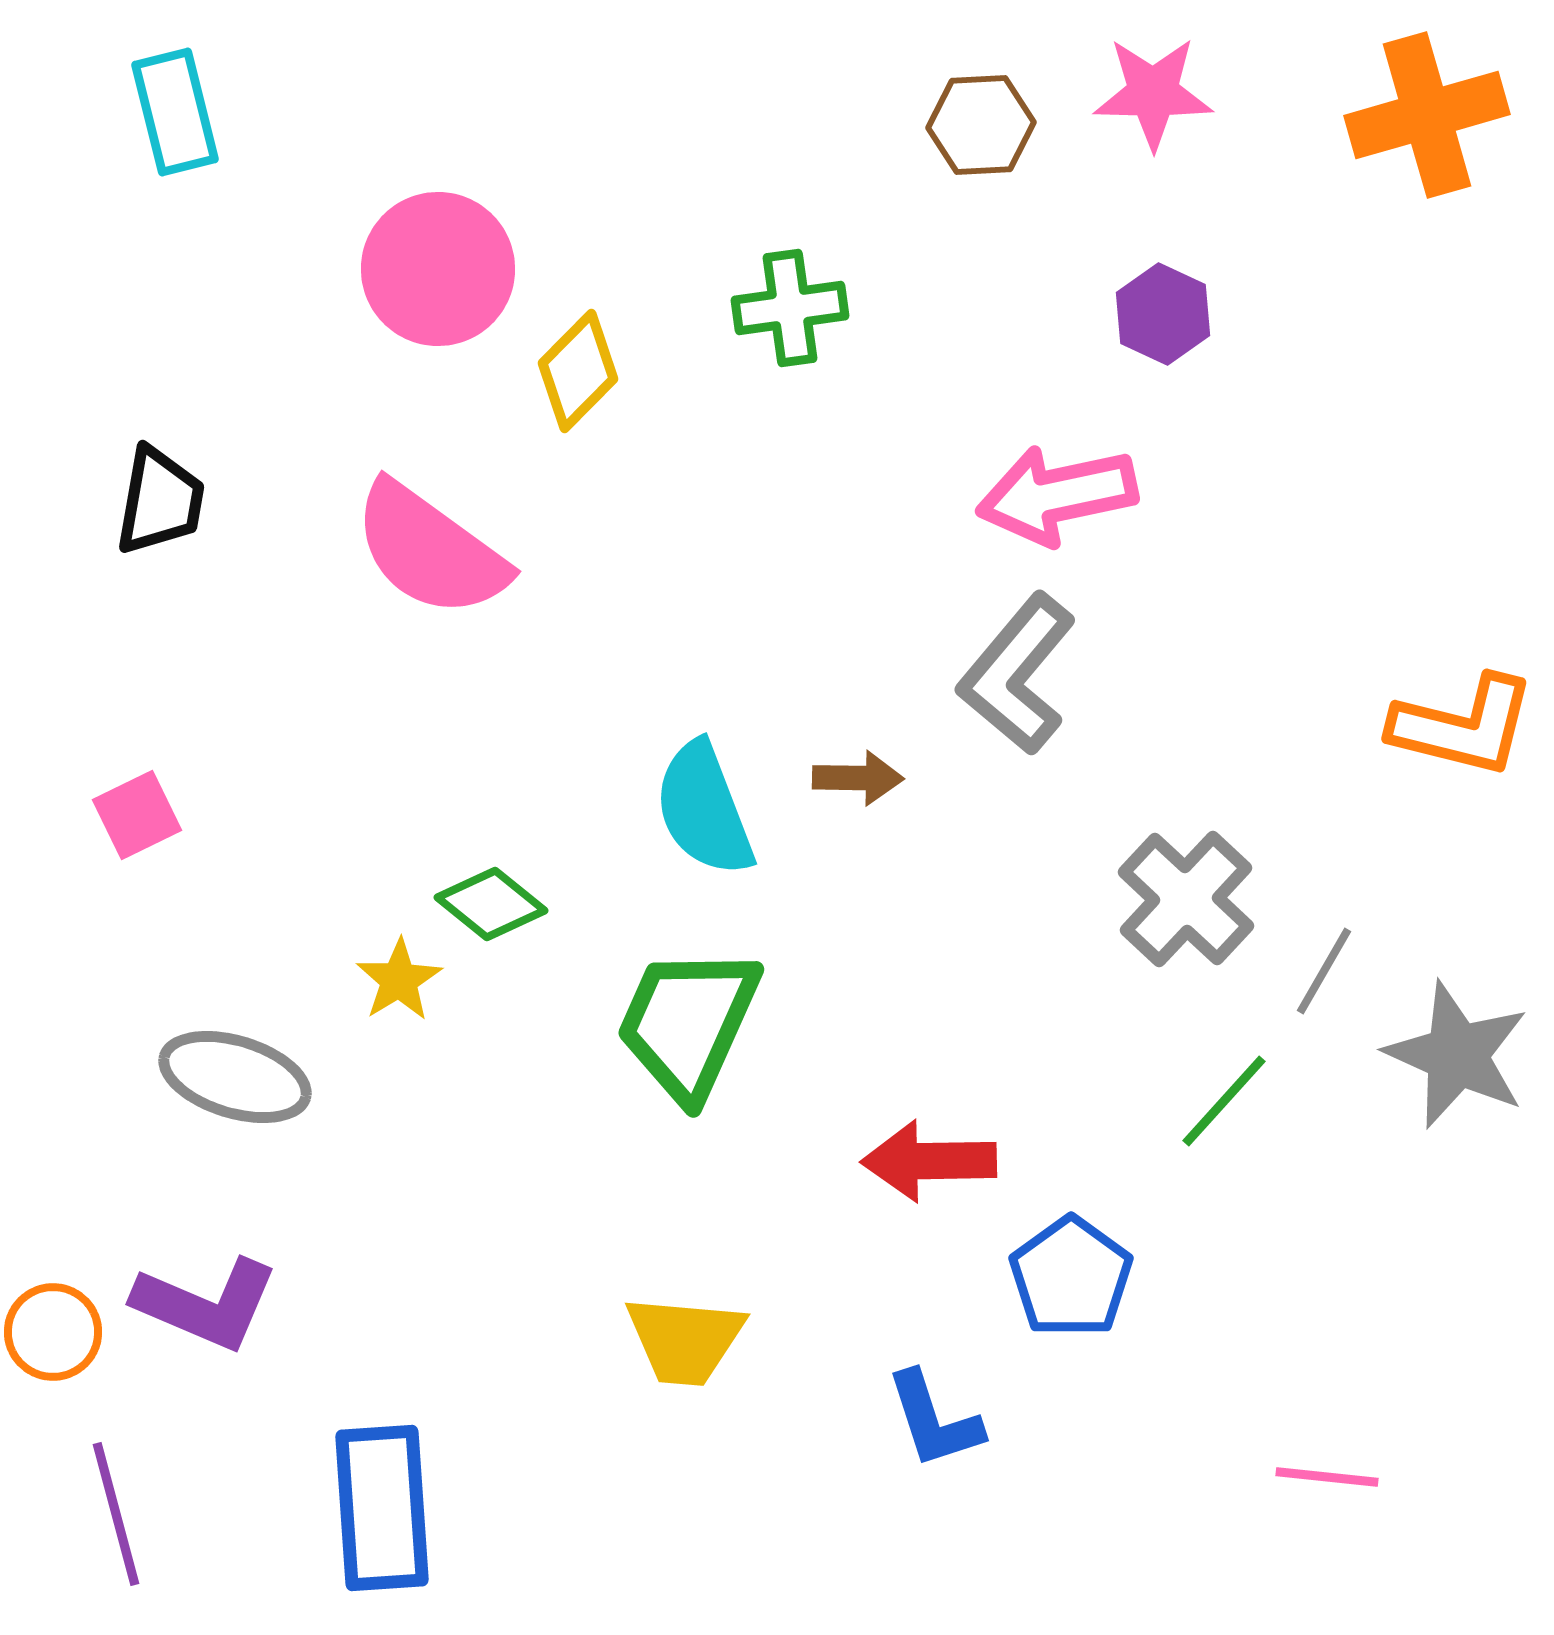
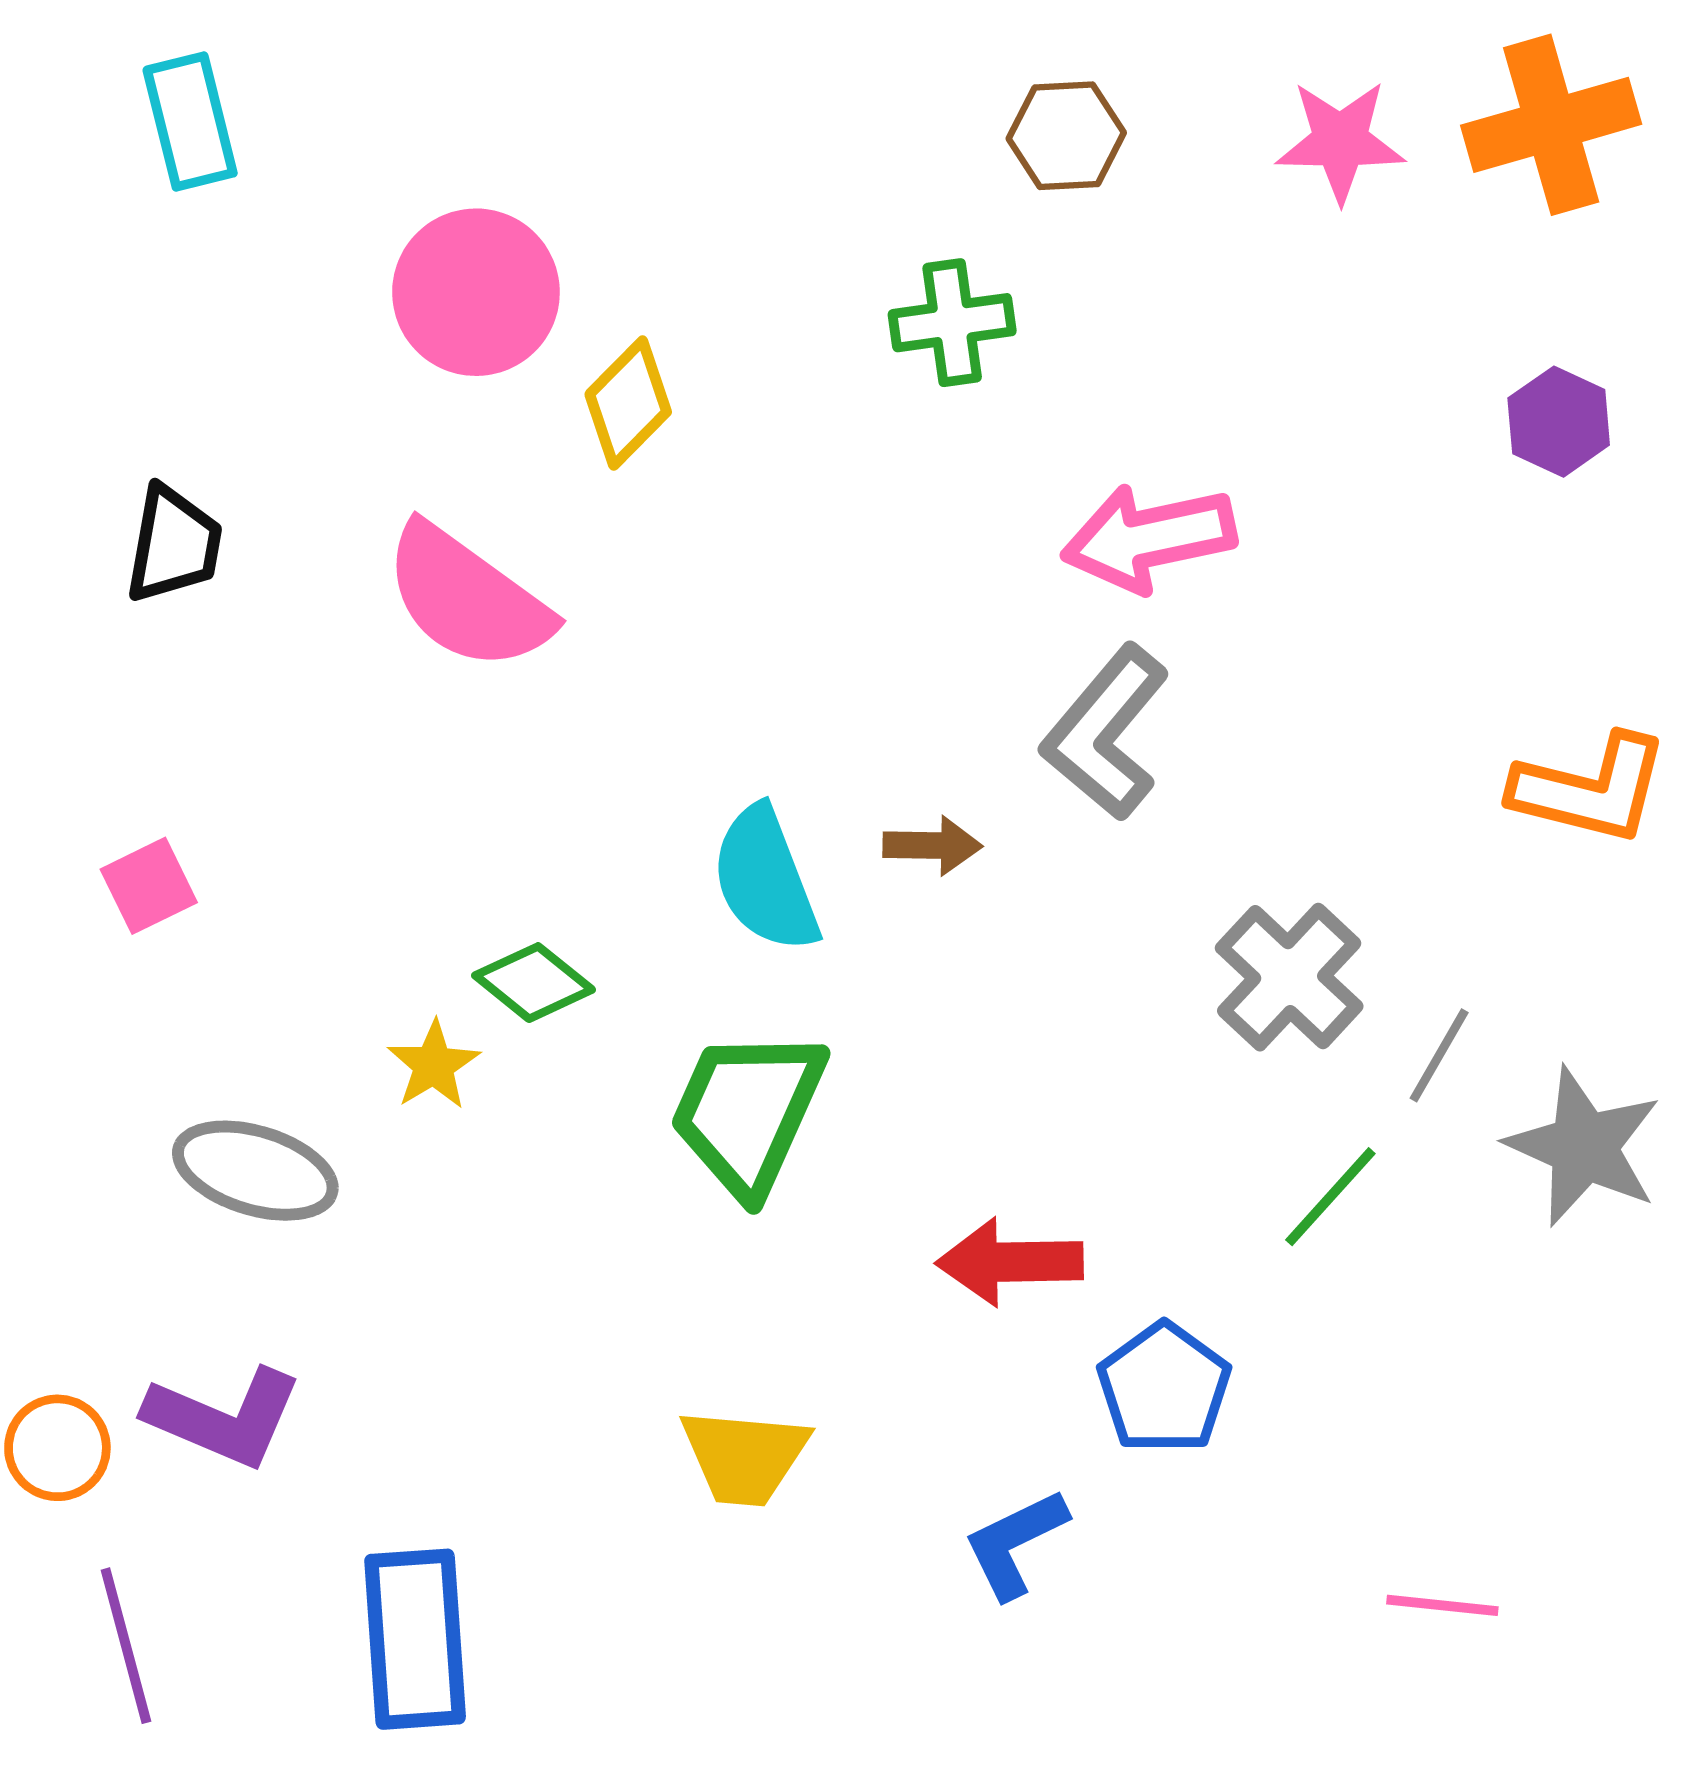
pink star: (1153, 93) -> (1340, 141), moved
green cross: (790, 308) -> (952, 323), moved
purple hexagon: (1163, 314) -> (1559, 422), moved
blue L-shape: (934, 1420) -> (1015, 1543), turned 82

